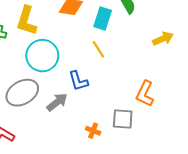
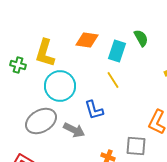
gray arrow: (57, 102) -> (74, 130), turned 65

